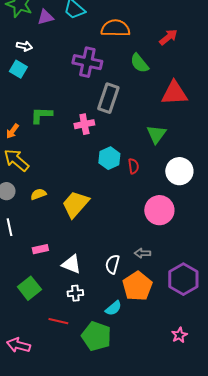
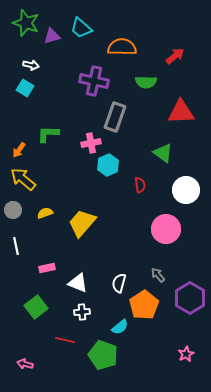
green semicircle: (139, 63) -> (146, 82), turned -50
green triangle: (156, 134) -> (163, 153), turned -30
cyan hexagon: (109, 158) -> (108, 165), moved
gray arrow: (142, 253) -> (158, 275), moved, turned 49
pink arrow: (18, 345) -> (25, 364), size x0.7

